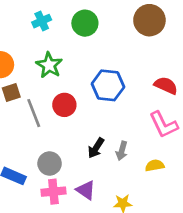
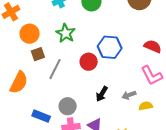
red circle: (64, 105) -> (89, 62), moved
gray line: (34, 113) -> (55, 69), turned 50
gray arrow: (122, 151) -> (129, 95), moved, turned 56

